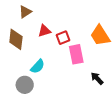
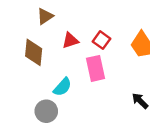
red square: (63, 38) -> (101, 40), moved, turned -32
pink rectangle: (76, 54) -> (95, 68), moved

